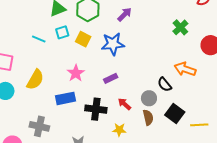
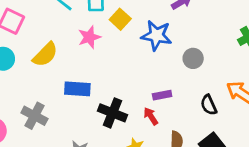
pink star: (76, 73) -> (89, 37), moved
purple rectangle: (111, 78) -> (162, 95), moved
gray circle: (149, 98) -> (193, 58), moved

